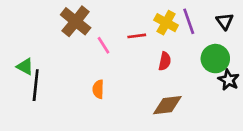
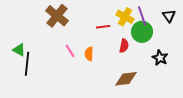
pink line: (104, 45) -> (70, 51), moved
green circle: (215, 59) -> (142, 32), moved
black star: (229, 80) -> (160, 58), moved
orange semicircle: (98, 89) -> (89, 54), moved

